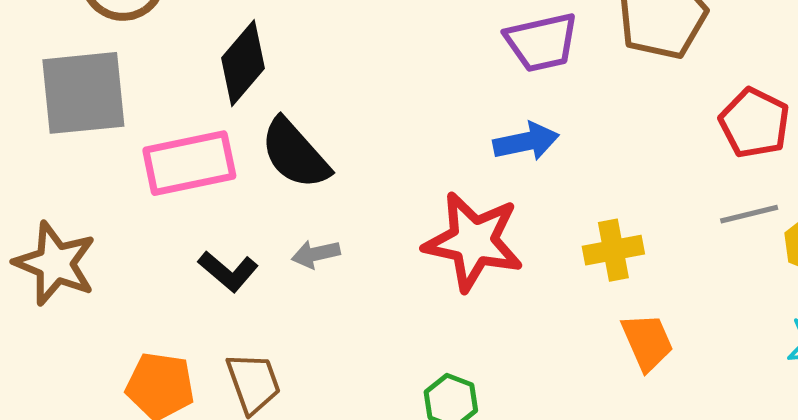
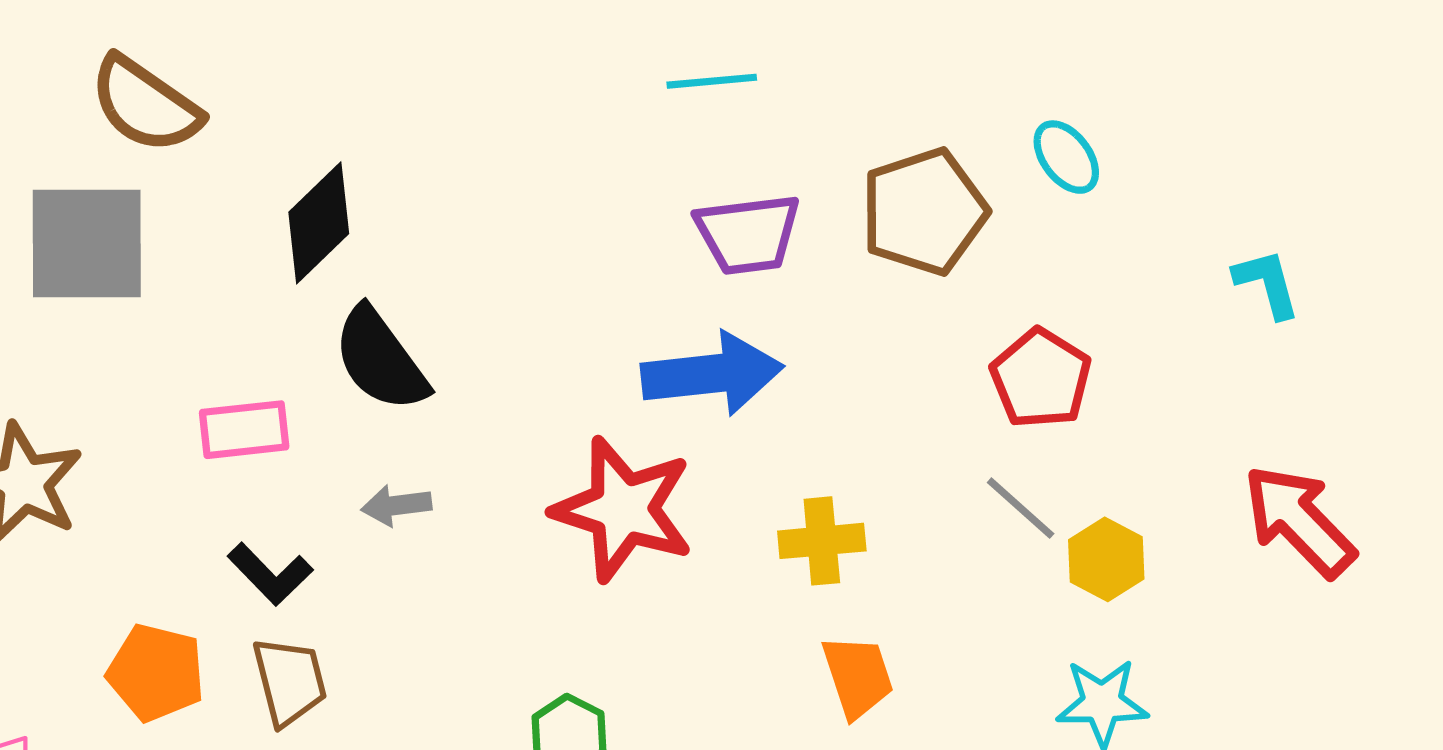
blue arrow: (526, 142) -> (712, 374), size x1.5
pink rectangle: (189, 163) -> (244, 430), moved, size x0.7
gray line: (749, 214) -> (1021, 508), turned 50
black L-shape: (228, 271) -> (270, 574), moved

